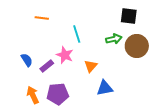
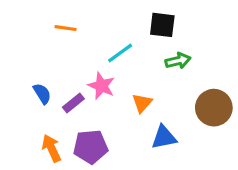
black square: (129, 16) -> (162, 25), moved
cyan line: (77, 34) -> (120, 53), turned 72
brown circle: (137, 46) -> (214, 108), moved

